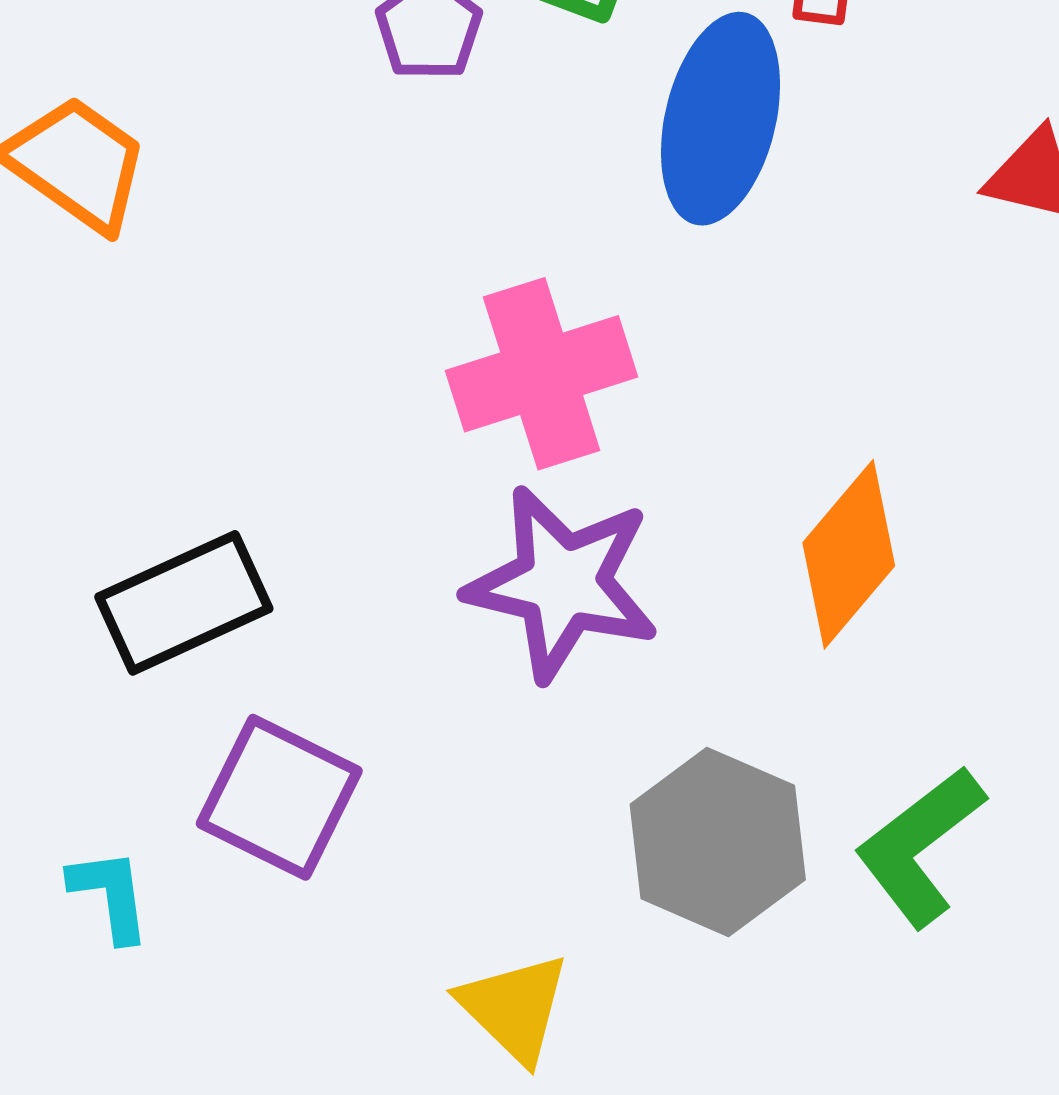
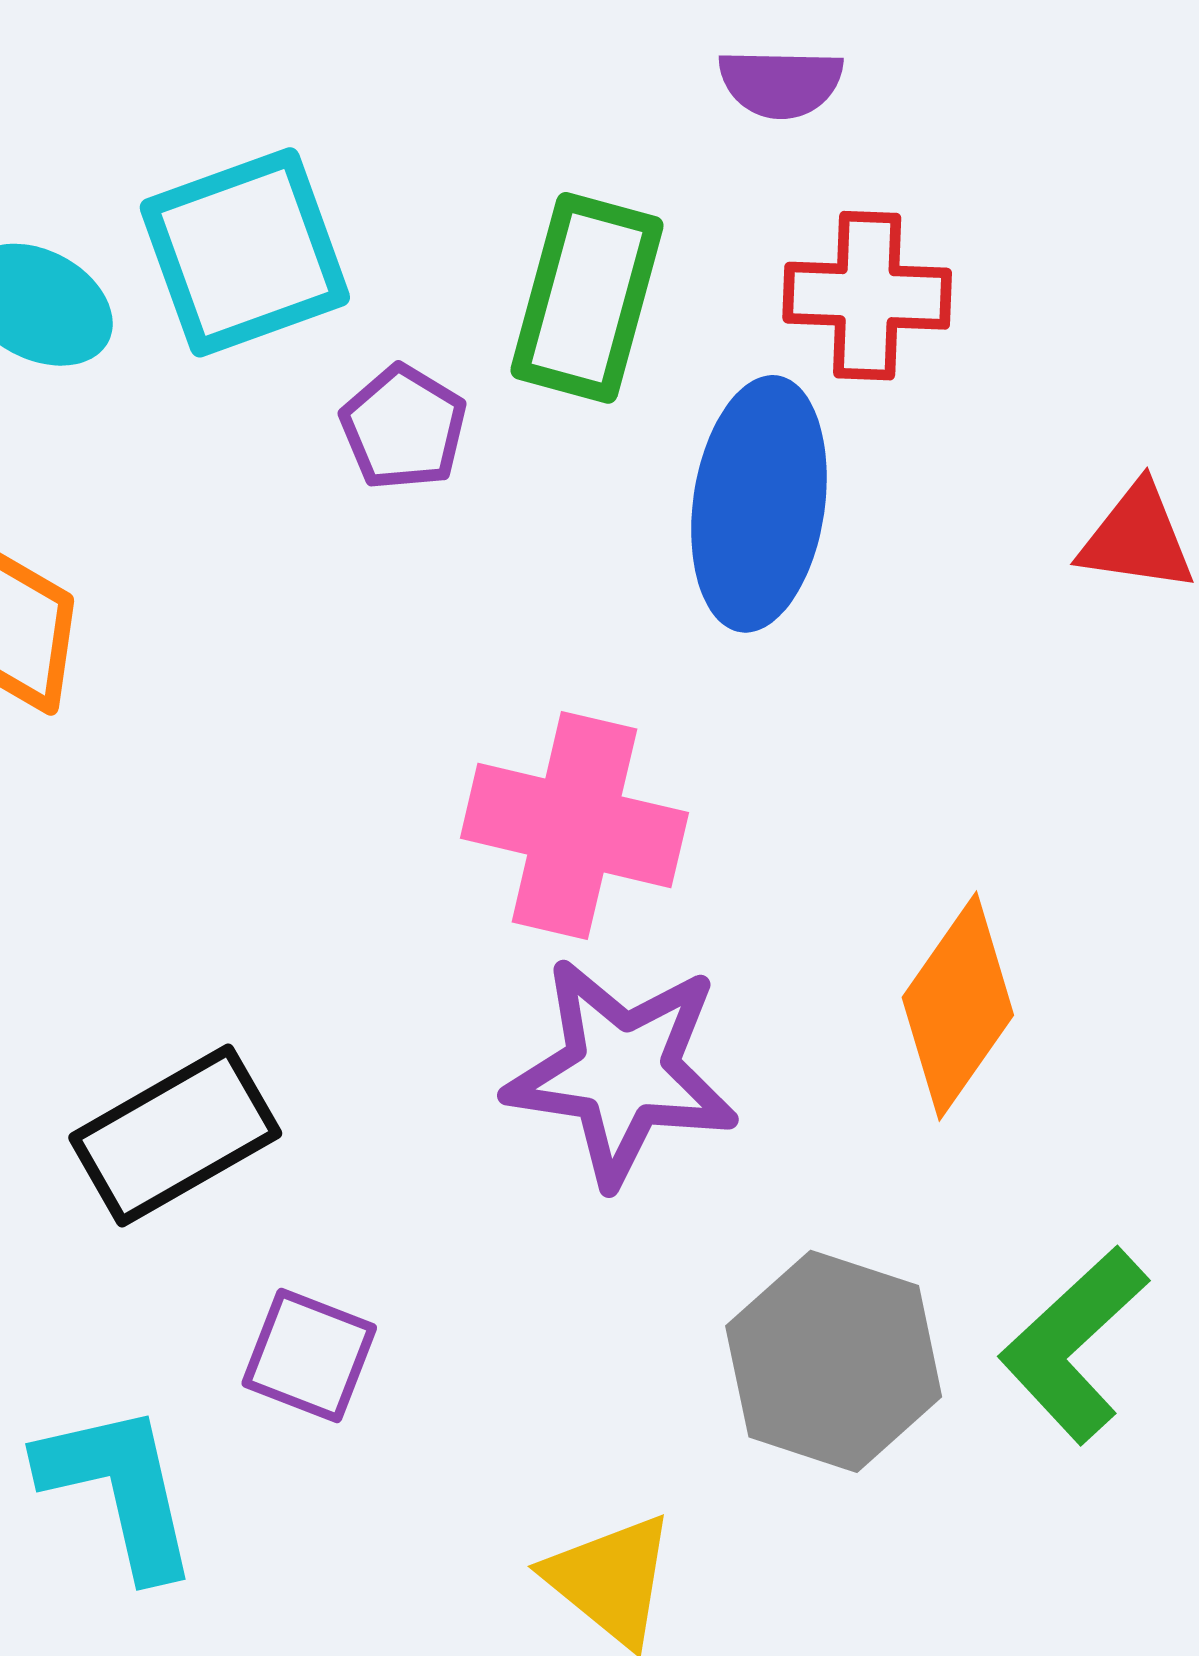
pink cross: (542, 374) -> (574, 825), turned 36
purple square: (279, 797) -> (309, 1356), size x0.7
cyan L-shape: (110, 895) -> (119, 1490), size x1.6

